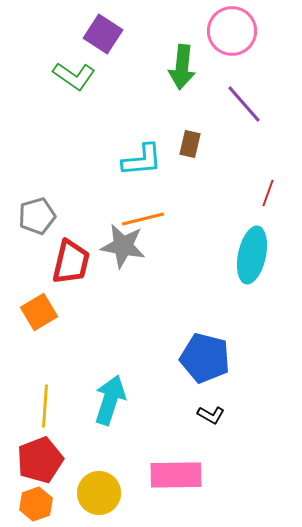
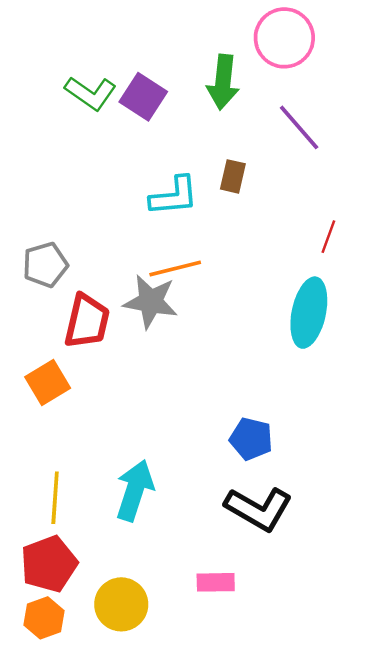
purple square: (103, 34) -> (143, 97), moved
blue pentagon: (205, 358) -> (251, 439), size x0.7
black L-shape: (211, 415) -> (259, 509), size x2.0
pink rectangle: (176, 475) -> (216, 582), size x0.6

